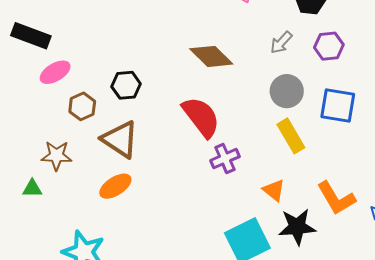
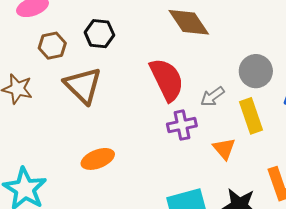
gray arrow: (281, 42) -> (212, 97), moved
orange ellipse: (115, 186) -> (98, 159), moved
orange triangle: (274, 190) -> (224, 149), moved

